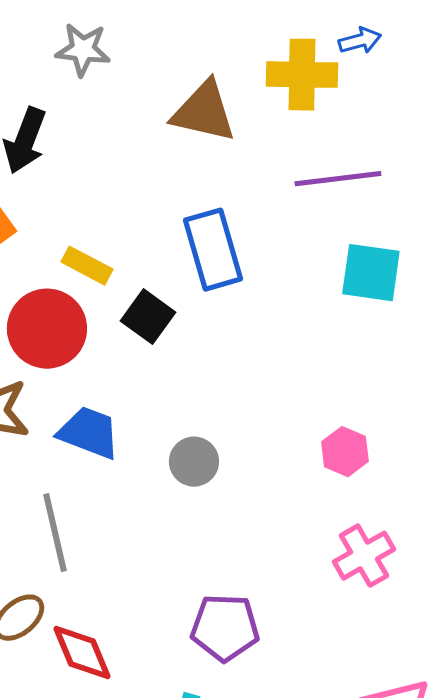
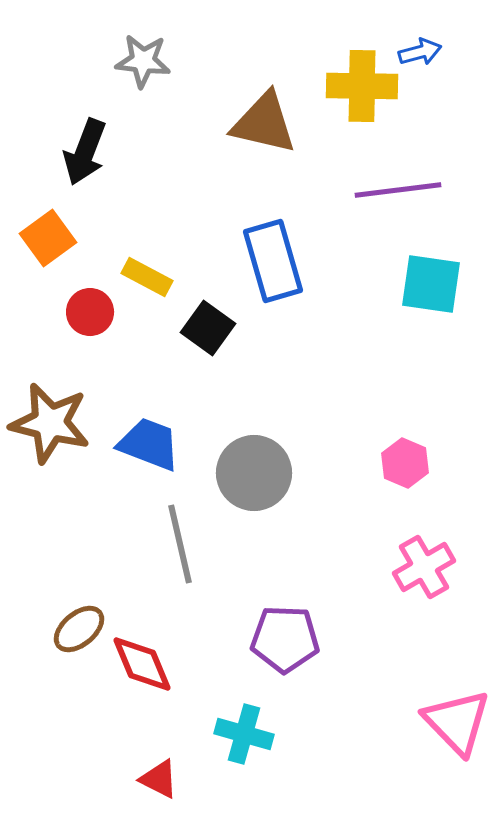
red circle: (47, 329) -> (90, 312), moved, size x0.6
gray circle: (194, 462) -> (254, 473), size x1.5
gray line: (55, 533) -> (180, 544), moved

